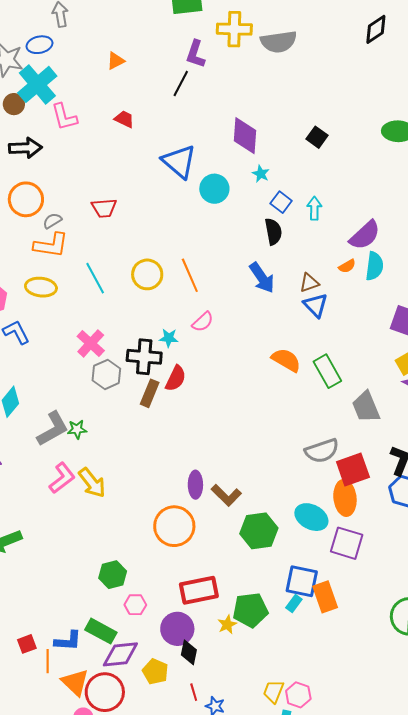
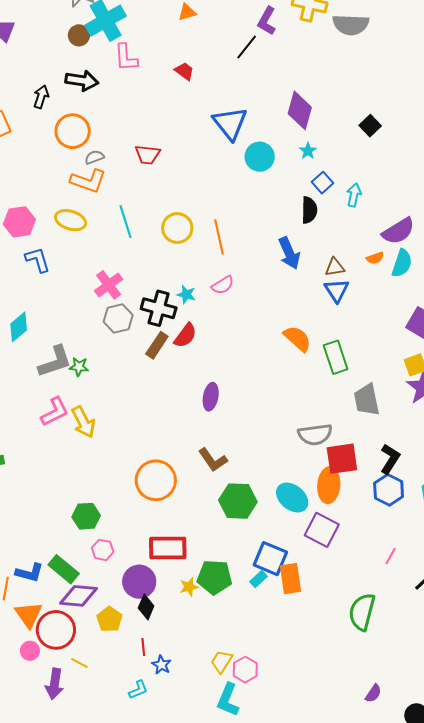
purple ellipse: (195, 485) -> (211, 397), moved

